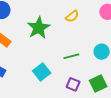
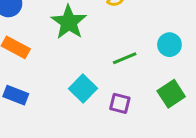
purple square: (73, 84) -> (120, 103), moved

